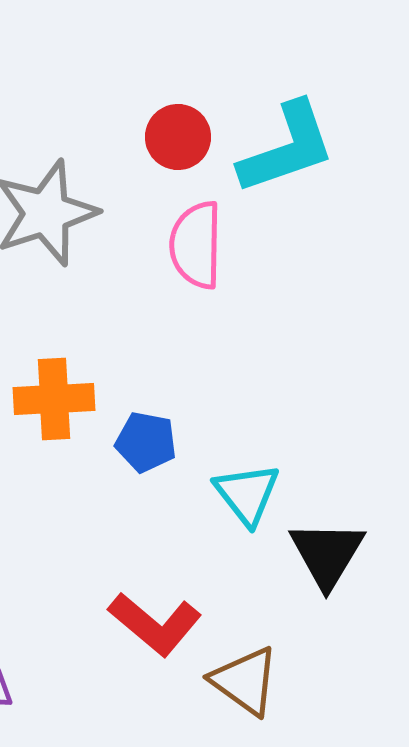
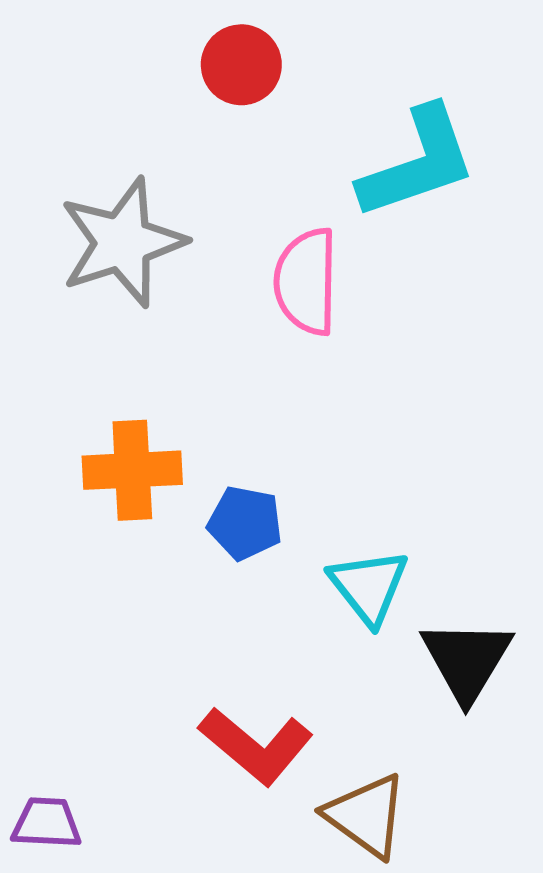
red circle: (178, 137) -> (241, 65), moved

